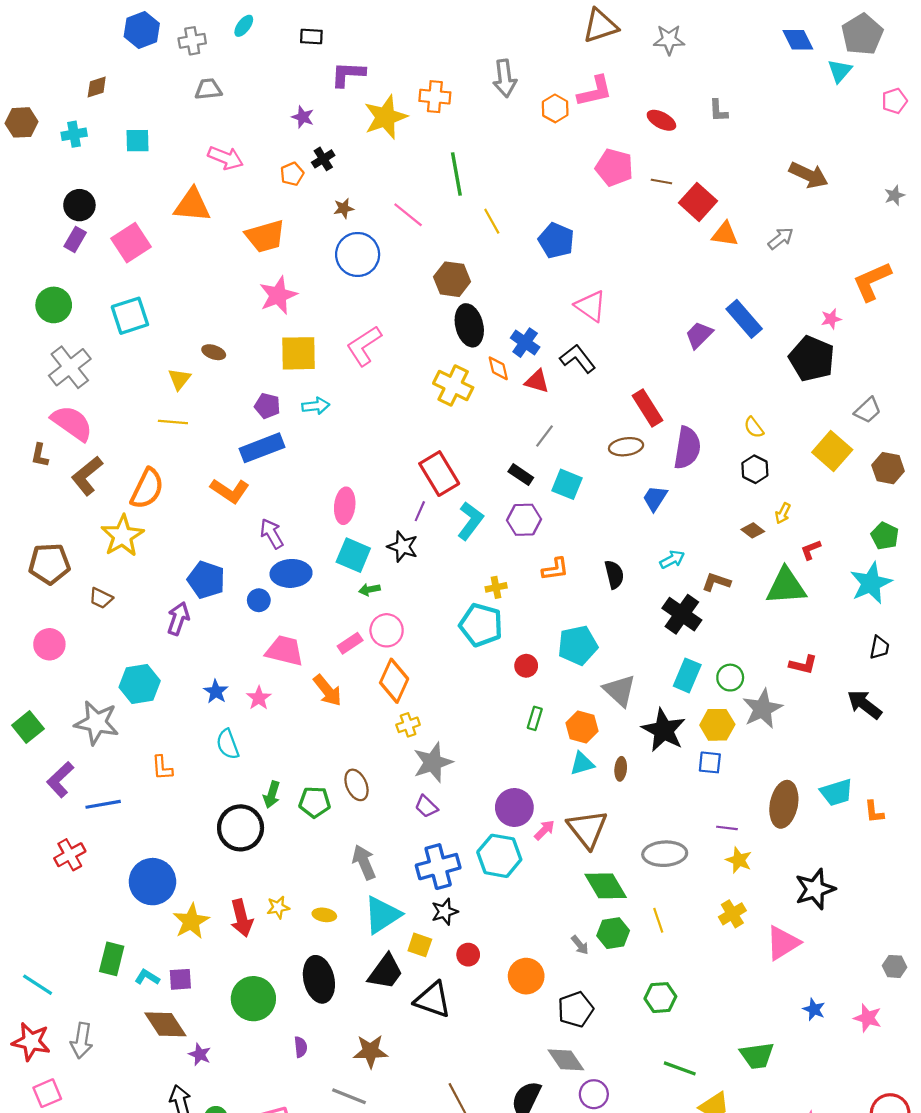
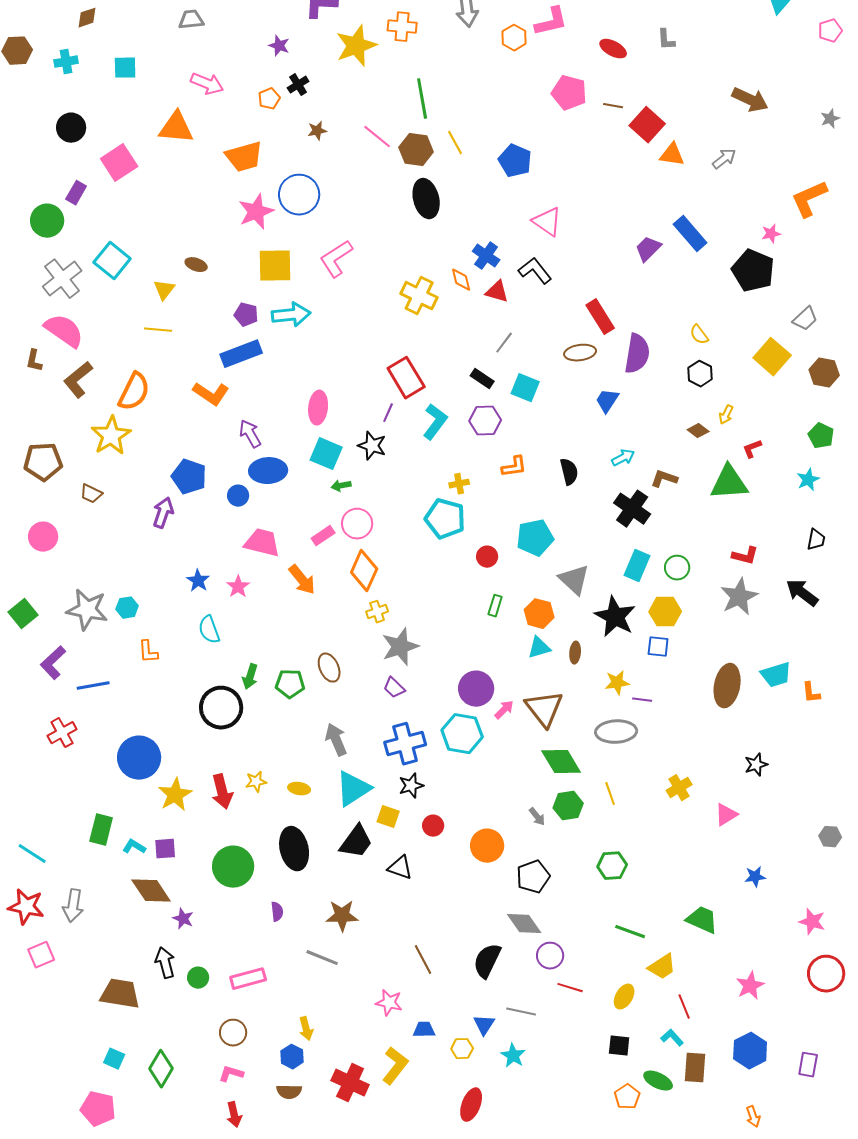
purple rectangle: (75, 239) -> (76, 193), moved
blue circle: (358, 254) -> (299, 195), moved
brown hexagon: (452, 279) -> (416, 150), moved
cyan square: (130, 316) -> (112, 261), moved, turned -33
black ellipse: (469, 325) -> (426, 199), moved
cyan arrow: (316, 406) -> (291, 315), size x1.5
cyan star: (871, 583) -> (808, 480), size x0.6
cyan hexagon: (140, 684) -> (127, 608), moved, size x0.6
gray star: (762, 709) -> (739, 597), moved
purple line: (727, 828) -> (642, 700), moved
yellow star: (739, 860) -> (617, 683), moved, turned -30
black star: (815, 889) -> (756, 765), size x0.6
pink triangle: (783, 943) -> (726, 815), size x0.7
black triangle: (433, 1000) -> (400, 868), size x0.7
blue star: (814, 1009) -> (755, 877), turned -30
pink star: (868, 1018) -> (812, 922), moved
green trapezoid: (757, 1056) -> (702, 920), turned -148

